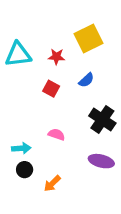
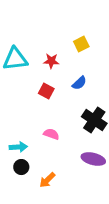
yellow square: (88, 38) -> (81, 44), size x0.6

